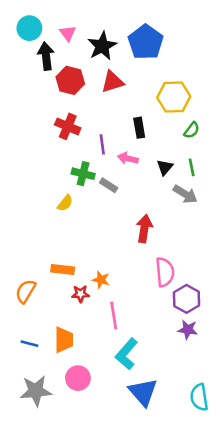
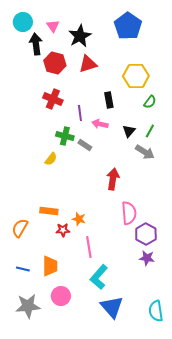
blue pentagon: (146, 42) -> (128, 26), moved
green line: (192, 167) -> (150, 131), turned 40

